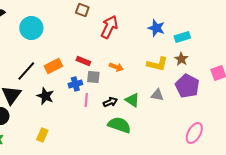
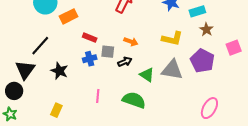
brown star: (181, 59) -> (206, 30), moved
red rectangle: (83, 61) -> (90, 38), moved
orange rectangle: (53, 66) -> (68, 16), moved
gray triangle: (157, 95) -> (172, 70), size x1.6
pink line: (86, 100) -> (98, 96), moved
black arrow: (110, 102) -> (125, 62), moved

